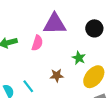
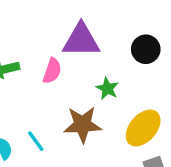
green star: (79, 58) -> (107, 88), moved
brown star: (57, 75) -> (83, 125), size x1.6

